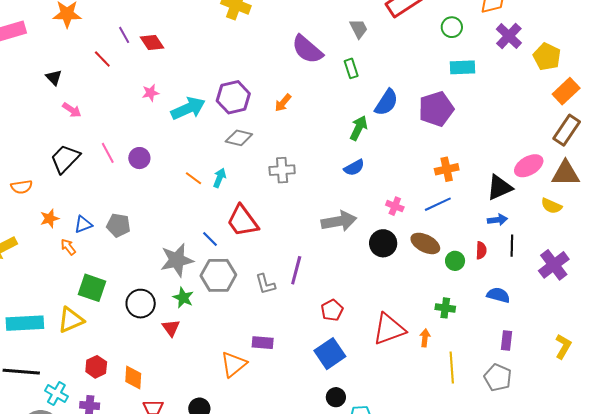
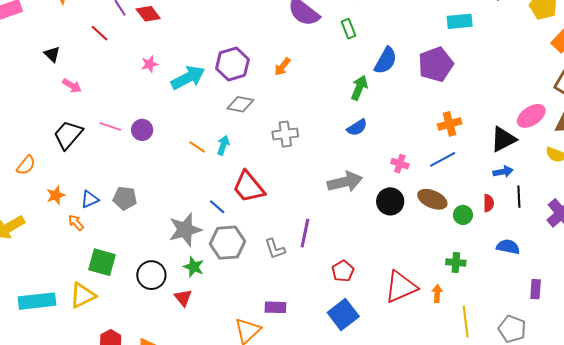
pink line: (108, 153) -> (110, 127), turned -40
orange semicircle: (22, 187) -> (26, 165), turned -40
purple rectangle: (506, 341) -> (536, 289), moved

